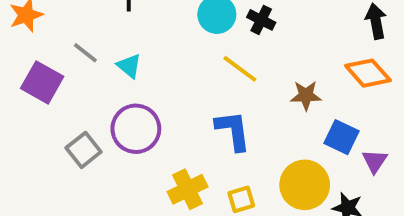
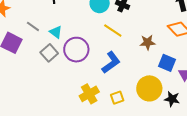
purple circle: (136, 129) -> (76, 50), moved
blue L-shape: (233, 131) -> (111, 62), turned 65
gray square: (84, 150) -> (49, 53), moved

